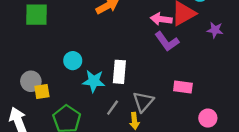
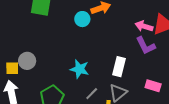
cyan circle: (73, 61) -> (82, 19), moved
white rectangle: (119, 72) -> (119, 67), moved
yellow square: (42, 91) -> (12, 68), moved

